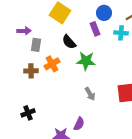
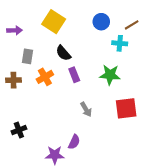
purple rectangle: (95, 29) -> (74, 75), moved
purple arrow: (24, 31) -> (15, 30), moved
green star: (86, 61) -> (110, 75), moved
brown cross: (31, 71) -> (13, 80), moved

